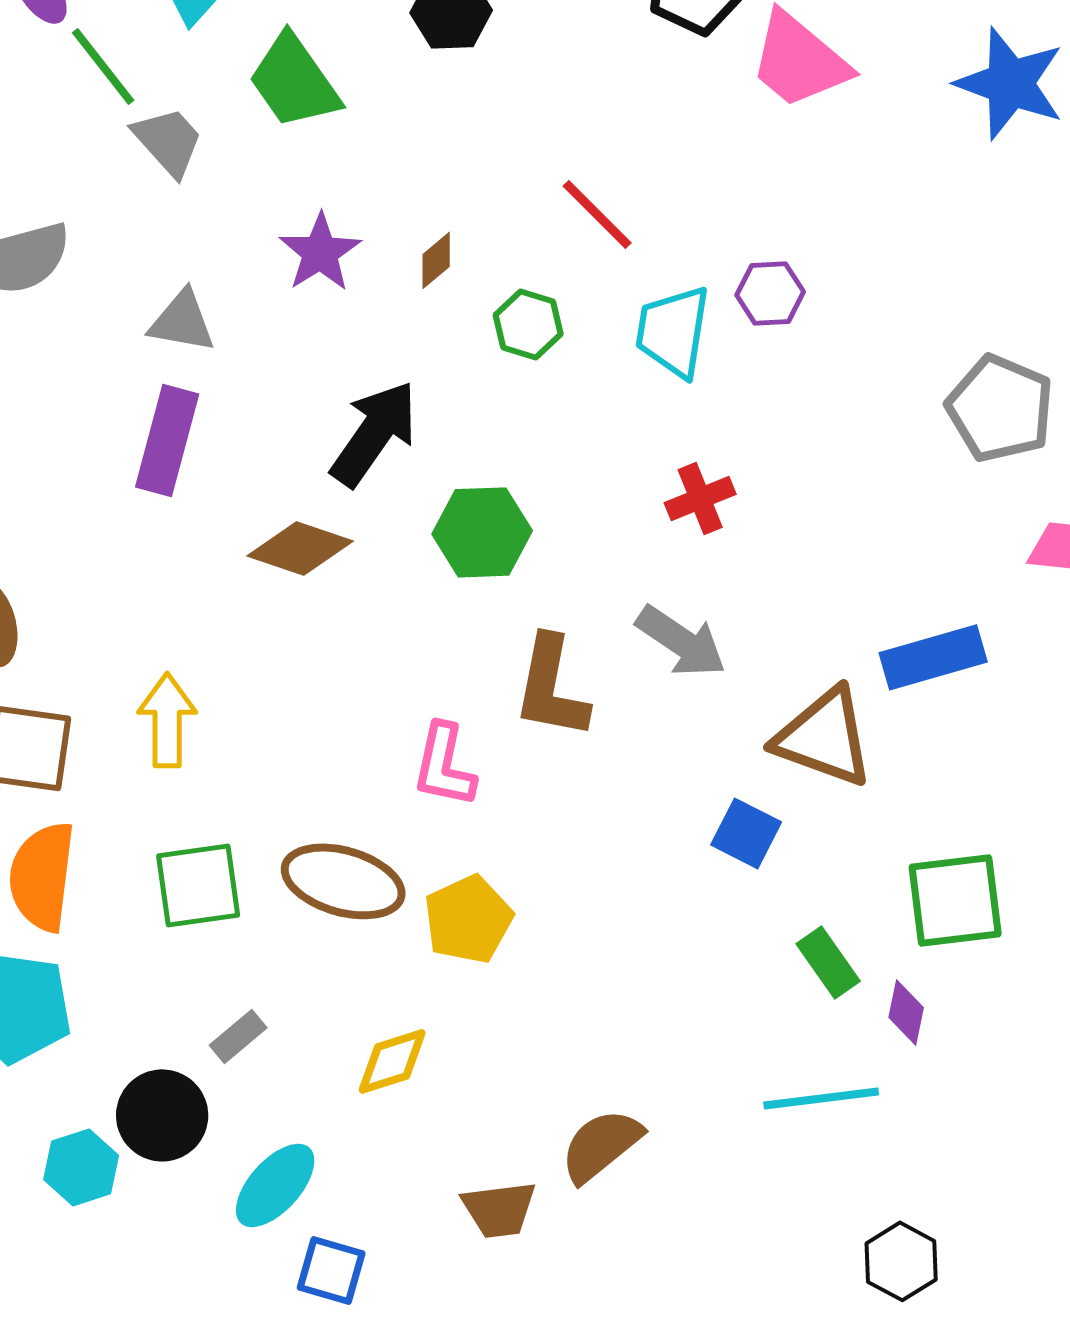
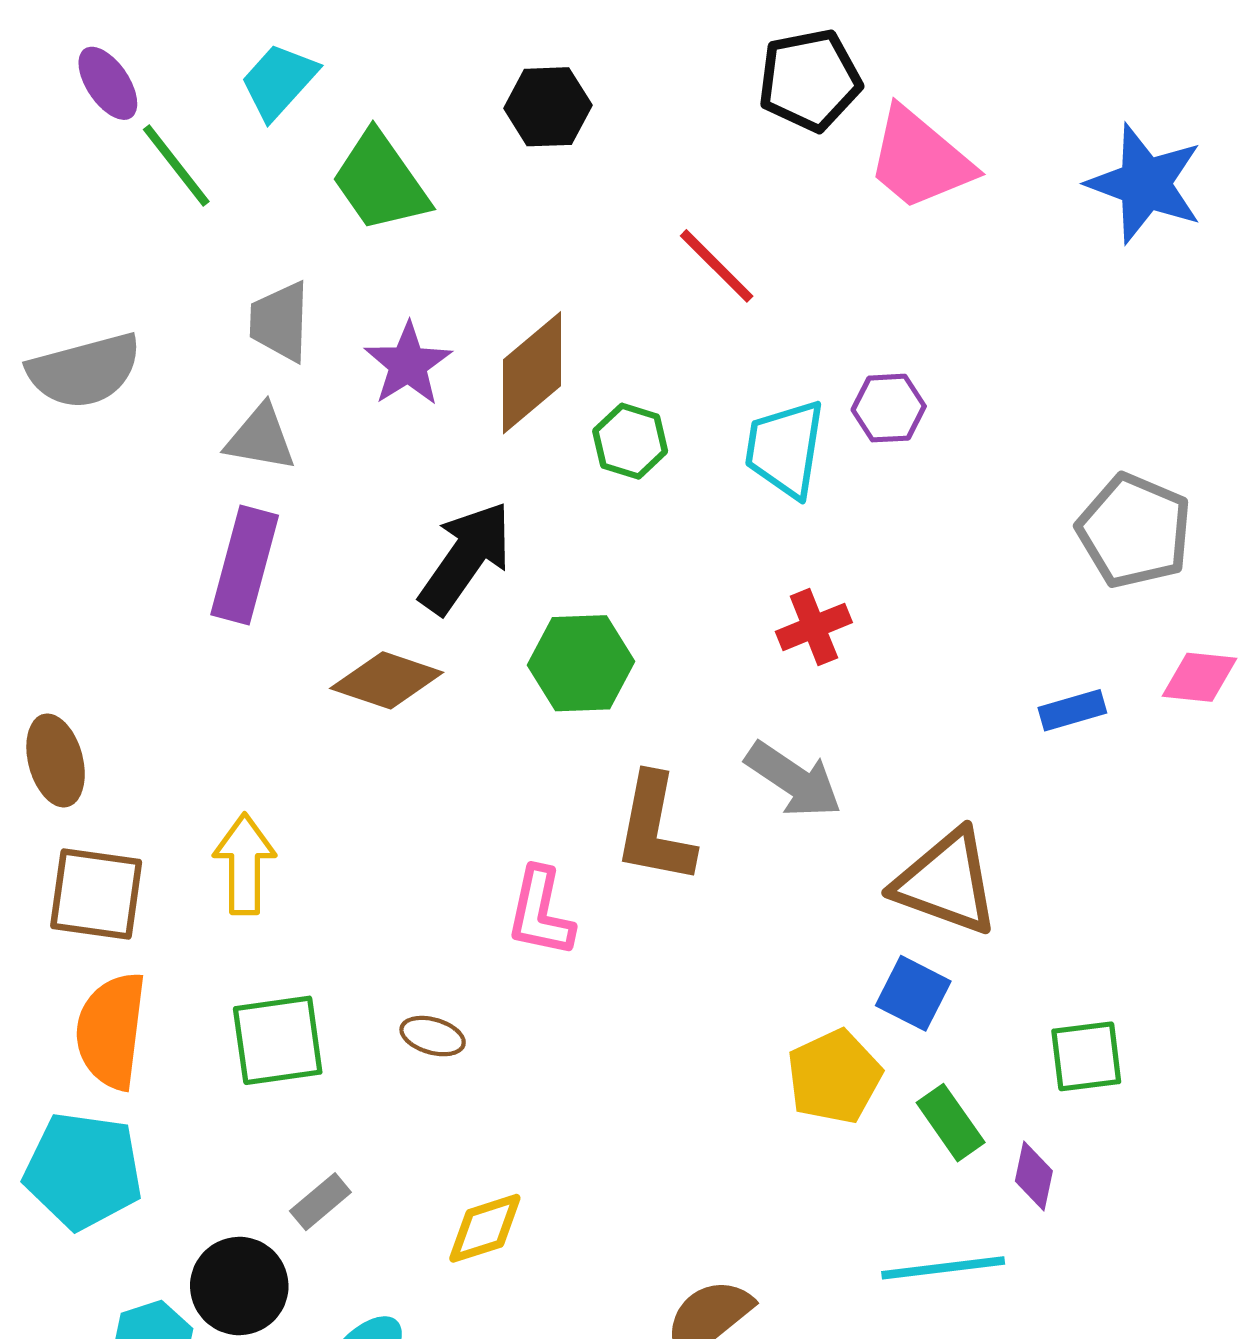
gray trapezoid: (168, 141) -> (280, 322), moved, turned -136
red line: (597, 214) -> (717, 266), moved
brown diamond: (436, 260) -> (532, 373), size x2.0
blue rectangle: (933, 657) -> (1072, 710), moved, size x0.6
blue square: (746, 833) -> (913, 993), moved
brown ellipse: (343, 881) -> (433, 1036), size x0.5
green square: (955, 900) -> (1086, 1056), size x0.7
yellow pentagon: (468, 919) -> (834, 1077), moved

